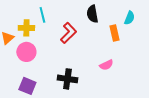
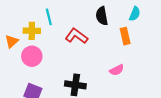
cyan semicircle: (129, 18) -> (135, 14), moved
red L-shape: (68, 33) -> (76, 36), turned -100

